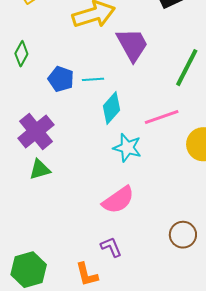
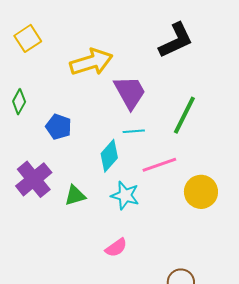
cyan line: (93, 79) -> (134, 131), moved
green triangle: (40, 169) -> (75, 195), moved
pink semicircle: (118, 200) -> (116, 248), size x0.7

